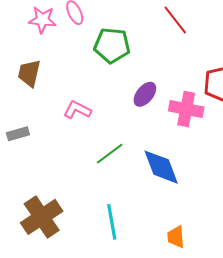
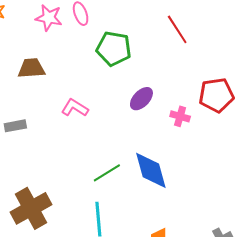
brown trapezoid: (29, 73) -> (31, 68), turned 68
pink cross: (186, 109) -> (180, 116), size x0.6
green line: (110, 154) -> (107, 173), moved

